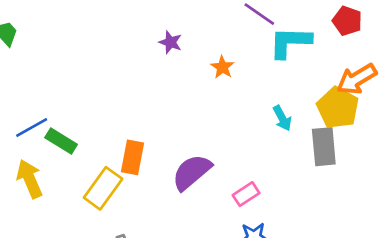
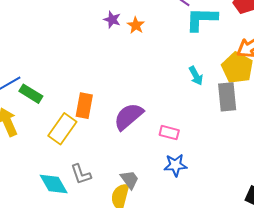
orange star: (222, 67) -> (136, 25), moved
pink rectangle: (246, 194) -> (169, 133), turned 48

